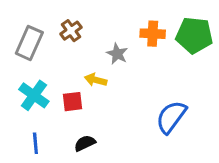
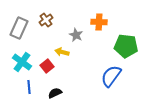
green pentagon: (194, 35) -> (126, 46), moved
red square: (72, 102) -> (47, 66), turned -32
blue line: (35, 143) -> (29, 87), moved

